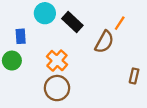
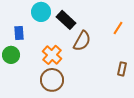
orange line: (120, 23) -> (118, 28), moved
brown semicircle: (104, 42) -> (82, 41), moved

